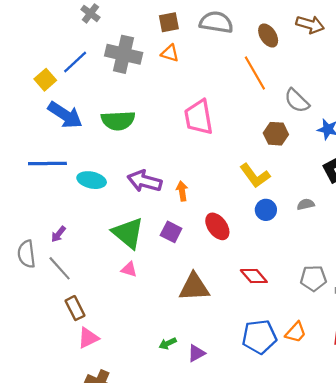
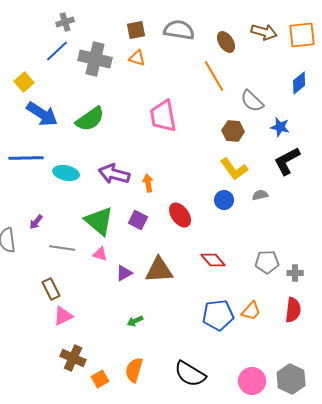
gray cross: (90, 13) -> (65, 22), turned 36
blue line: (75, 62) -> (57, 51), moved
green semicircle: (118, 120) -> (90, 119), turned -32
yellow L-shape: (255, 176) -> (234, 169), moved
gray line: (60, 268) -> (62, 248), moved, turned -40
purple triangle: (196, 353) -> (124, 273), moved

